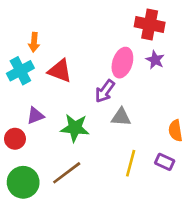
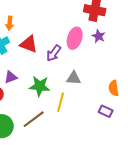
purple arrow: (105, 91) -> (54, 53), moved
yellow line: (131, 163) -> (61, 102), moved

